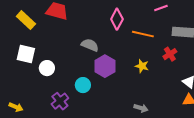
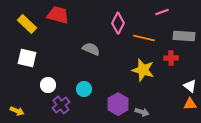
red cross: (170, 54) -> (171, 58), turned 32
purple hexagon: (105, 66) -> (118, 104), moved
yellow star: (142, 66) -> (143, 70), size x1.6
white circle: (47, 68) -> (48, 85), moved

